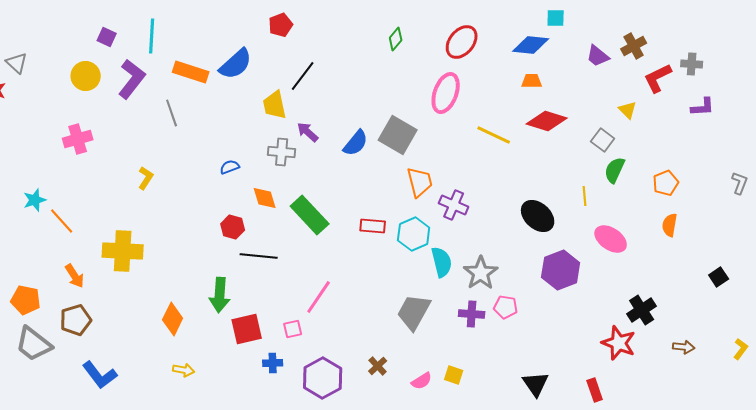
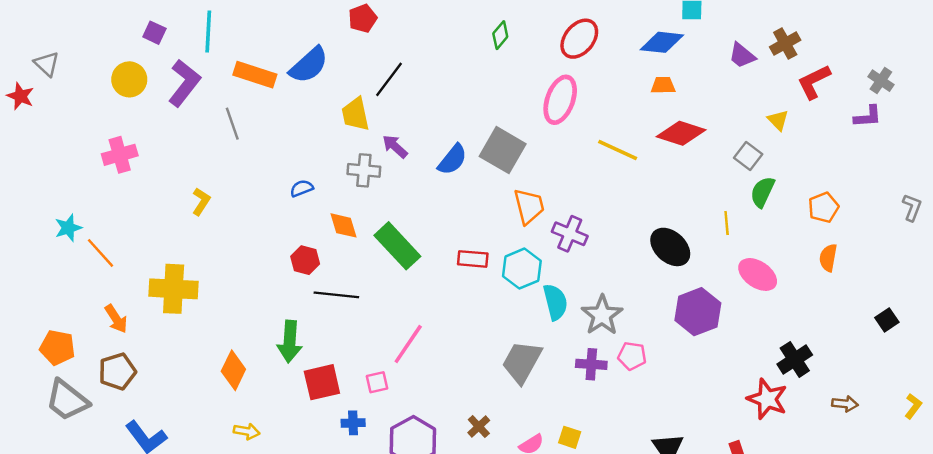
gray cross: (692, 64) -> (881, 81), moved, turned 30

